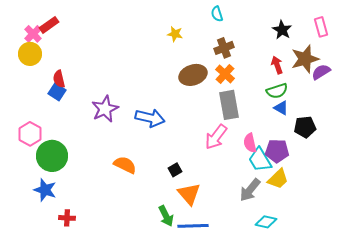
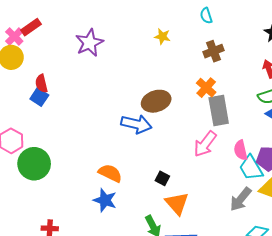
orange cross: (225, 74) -> (206, 88), moved
brown ellipse: (193, 75) -> (156, 101), moved
purple star: (105, 109) -> (89, 43), moved
black square: (175, 170) -> (162, 178), turned -32
blue star: (45, 190) -> (105, 200), moved

